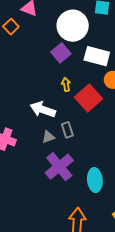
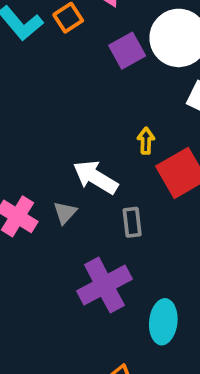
purple square: (61, 53) -> (127, 51), moved
gray triangle: (48, 137) -> (65, 213), moved, turned -40

